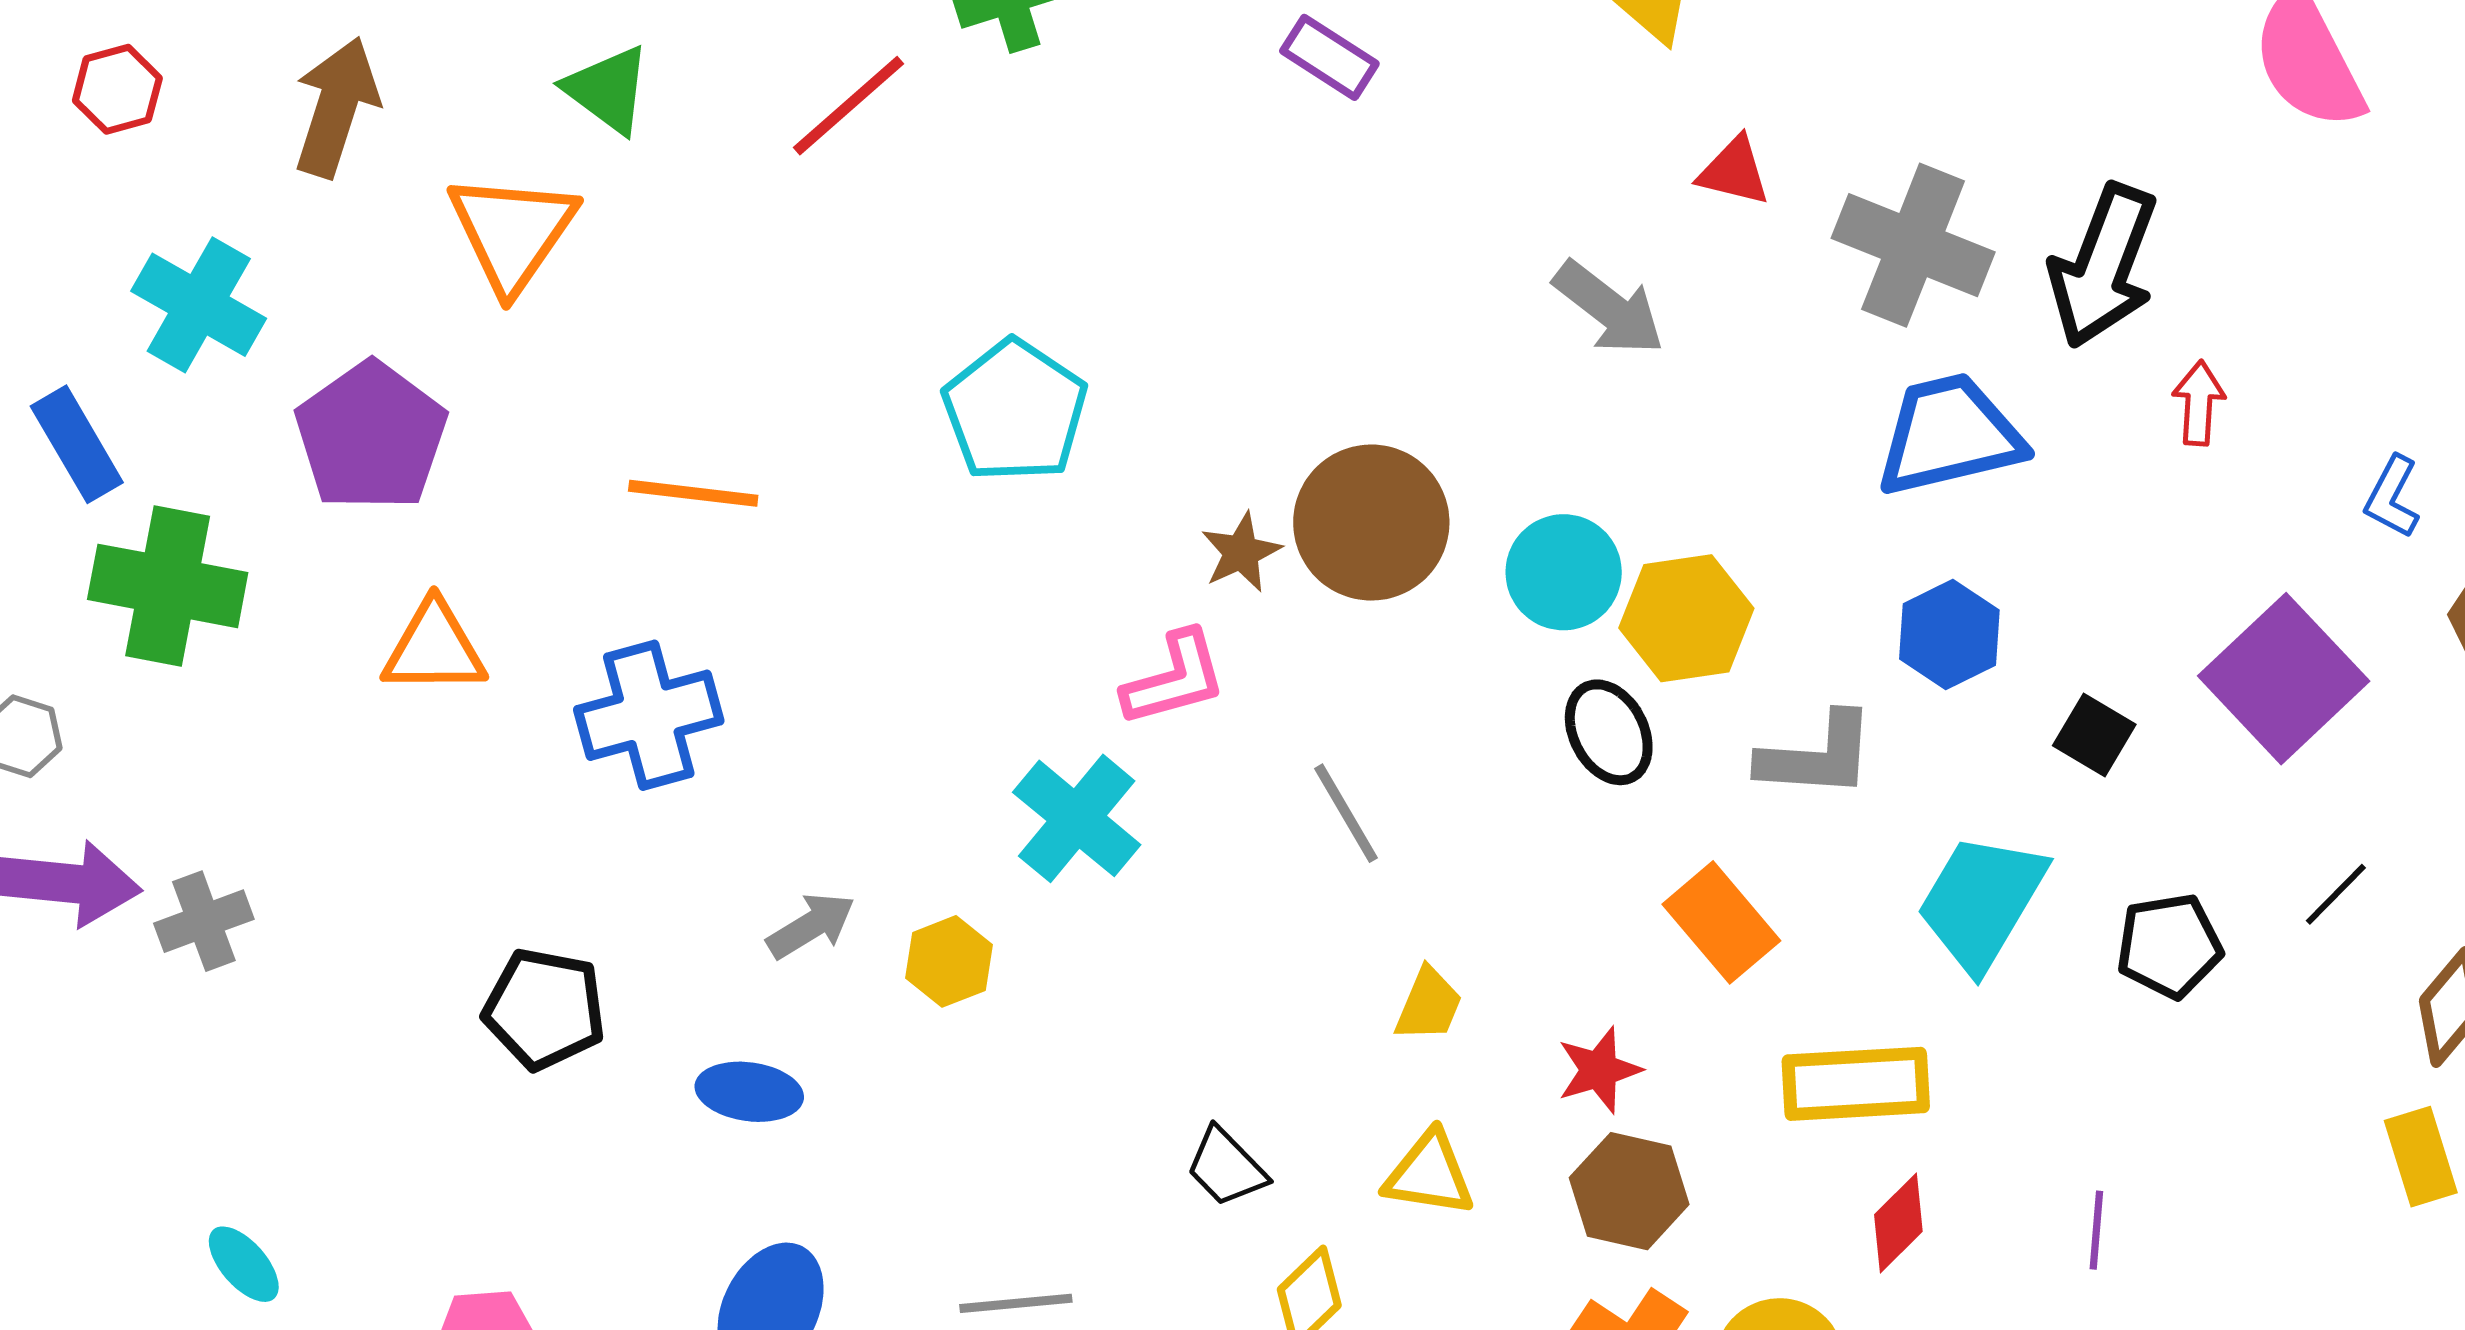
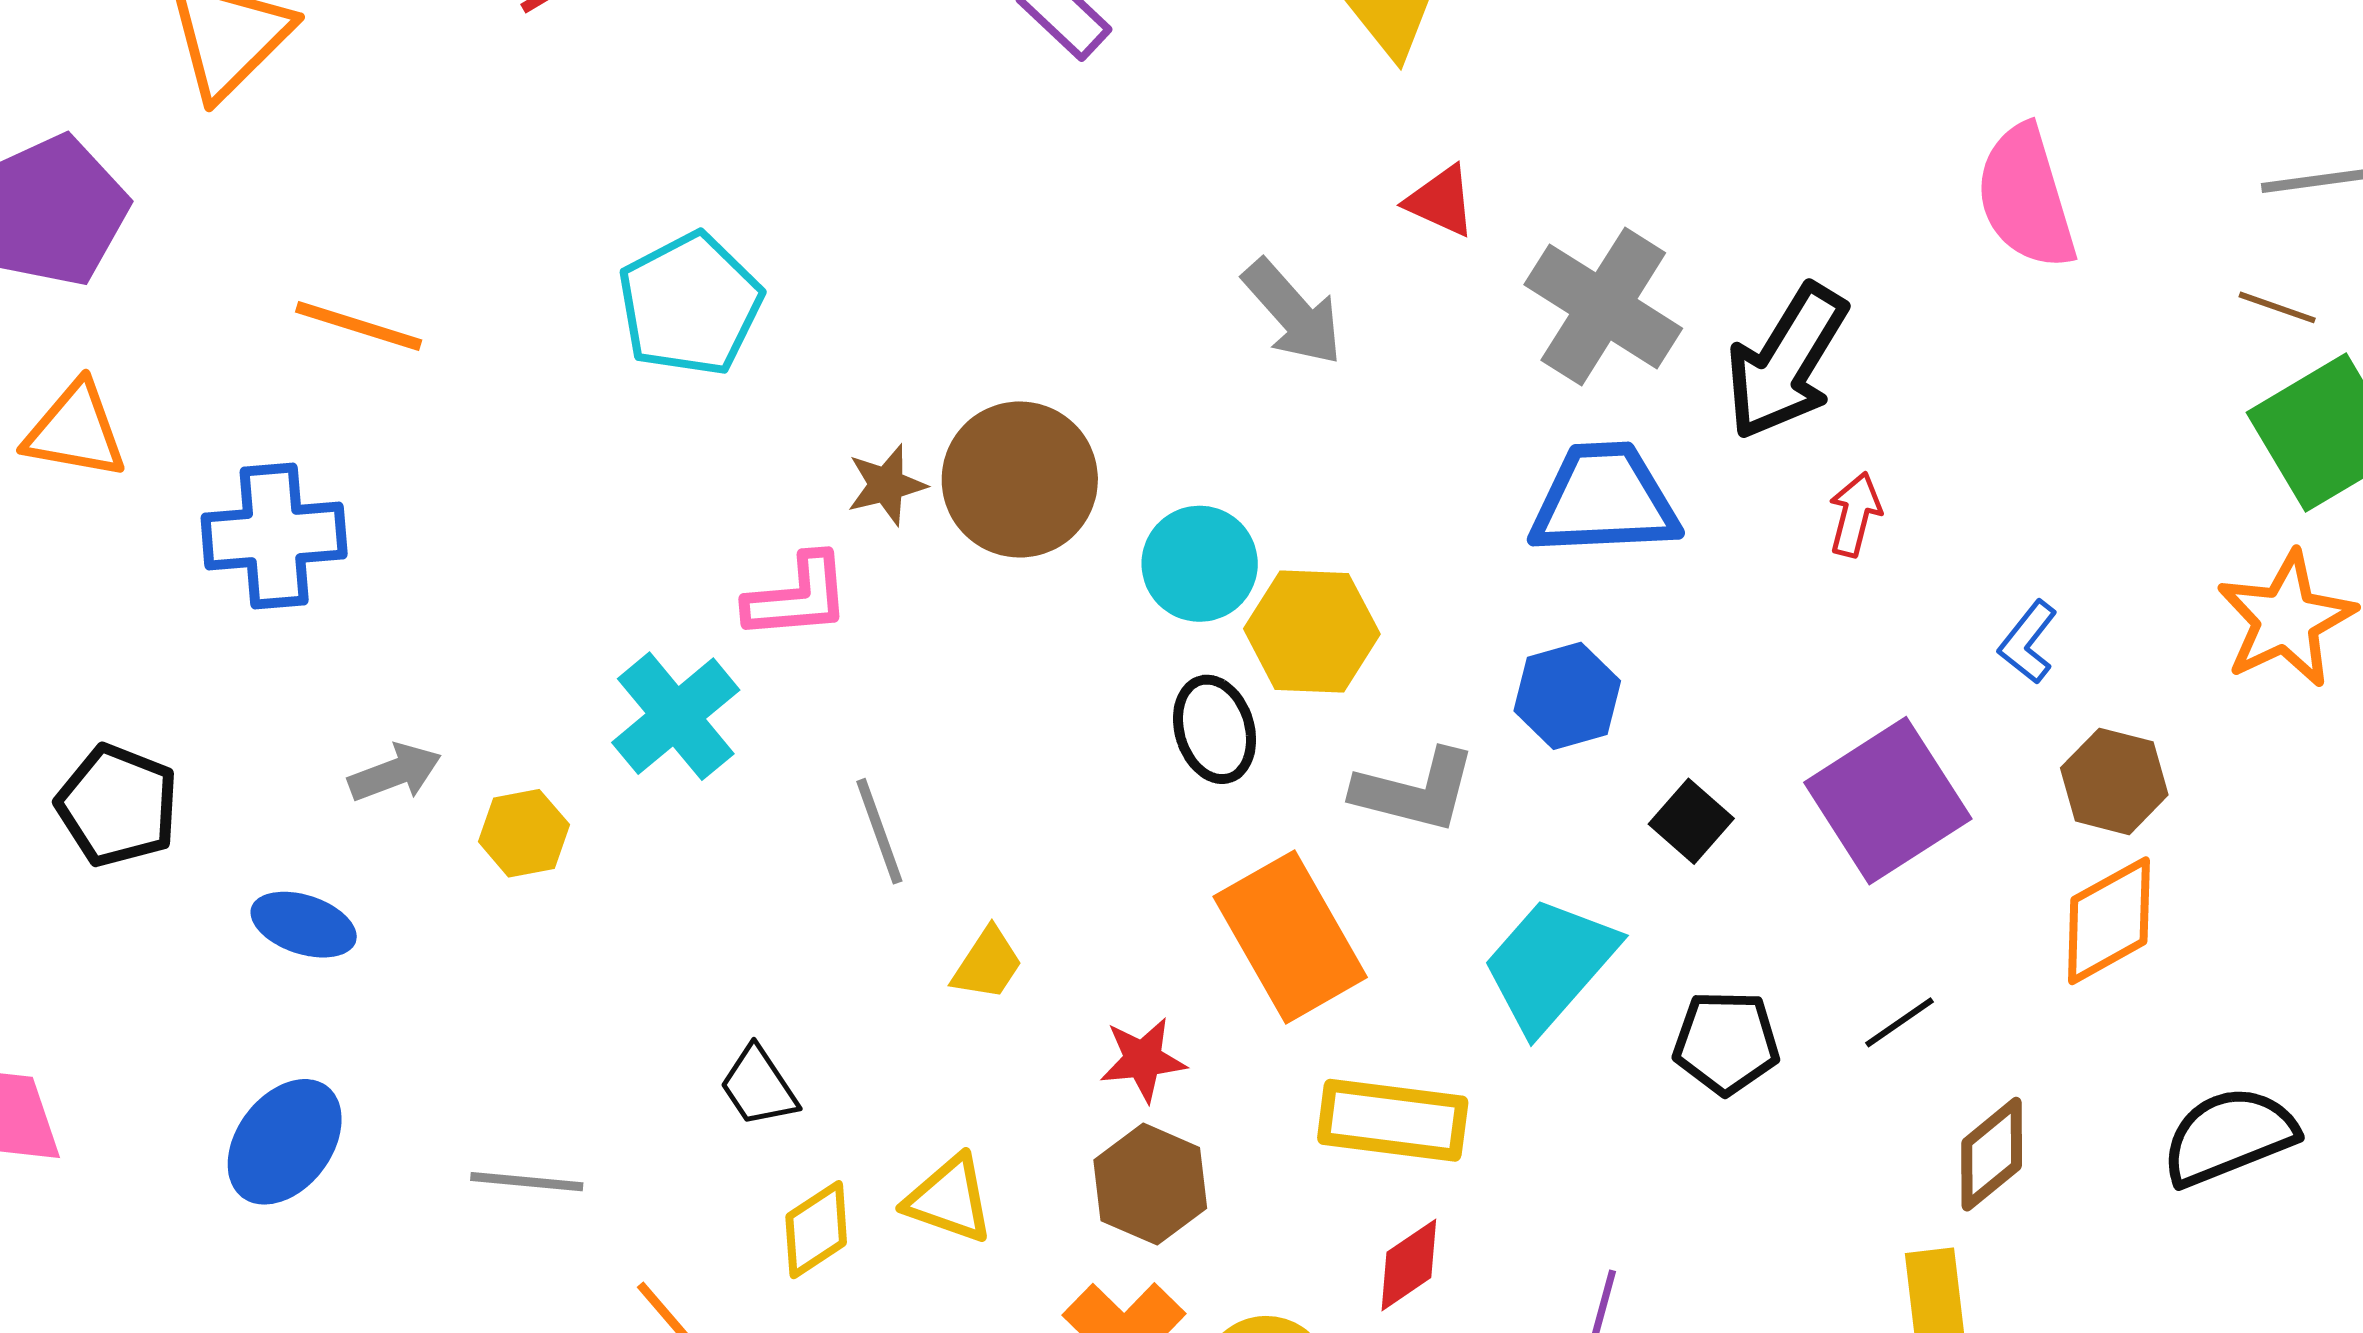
gray line: (1346, 813) -> (879, 831), moved
orange rectangle: (1721, 922) -> (1290, 937), size x1.4
yellow triangle: (1429, 1174) -> (949, 1199), moved

